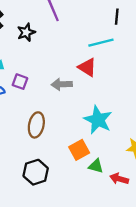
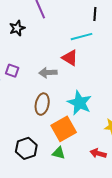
brown ellipse: (36, 125) -> (42, 104), moved
orange square: (79, 150) -> (64, 129), size x1.4
green triangle: (96, 166) -> (59, 153), moved

